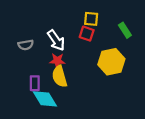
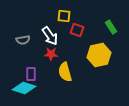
yellow square: (91, 19) -> (64, 16), moved
yellow semicircle: (60, 76) -> (65, 72), moved
cyan diamond: (45, 99) -> (24, 88), moved, turned -40

